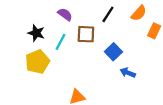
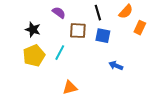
black line: (108, 14) -> (98, 13), turned -49
cyan line: (61, 42) -> (60, 53), moved
blue square: (113, 52) -> (103, 36), moved, turned -35

